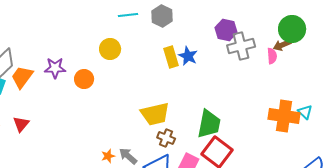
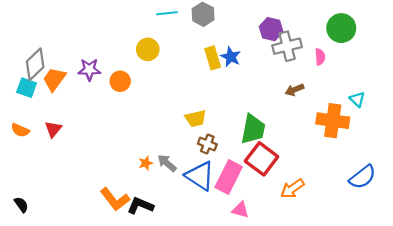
brown arrow: (282, 45) -> (295, 90), moved
cyan triangle: (305, 112) -> (357, 99), moved
yellow trapezoid: (155, 114) -> (196, 118), size x0.7

